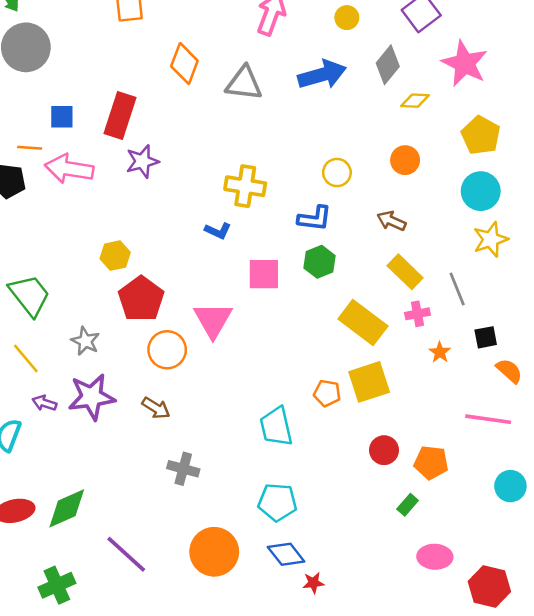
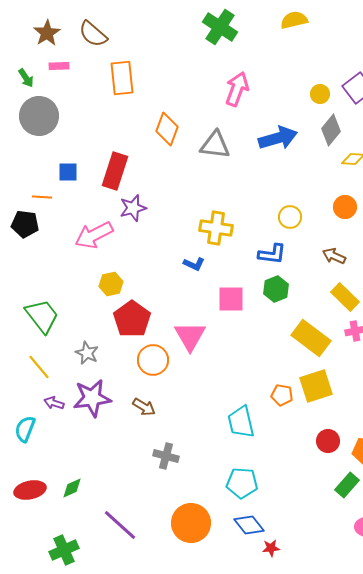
yellow circle: (347, 18) -> (320, 94), moved
pink arrow: (69, 169) -> (94, 235), moved, turned -36
green rectangle: (408, 505) -> (347, 485), size x1.4
green diamond: (67, 508) -> (72, 488), size x0.6

